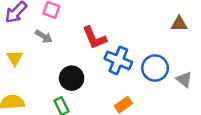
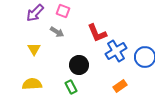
blue cross: (118, 60) -> (116, 51), turned 35

